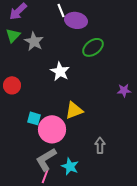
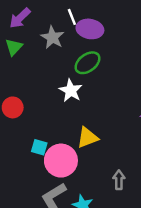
gray star: (34, 41) -> (52, 37), moved
green ellipse: (93, 47) -> (87, 63), moved

